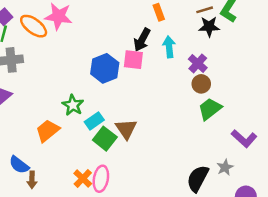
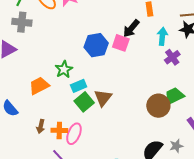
cyan arrow: (169, 47) -> (162, 36), moved
brown circle: (201, 84) -> (158, 106), moved, size x1.5
orange cross: (83, 178) -> (59, 130), turned 35
brown arrow: (32, 180) -> (41, 126), moved

